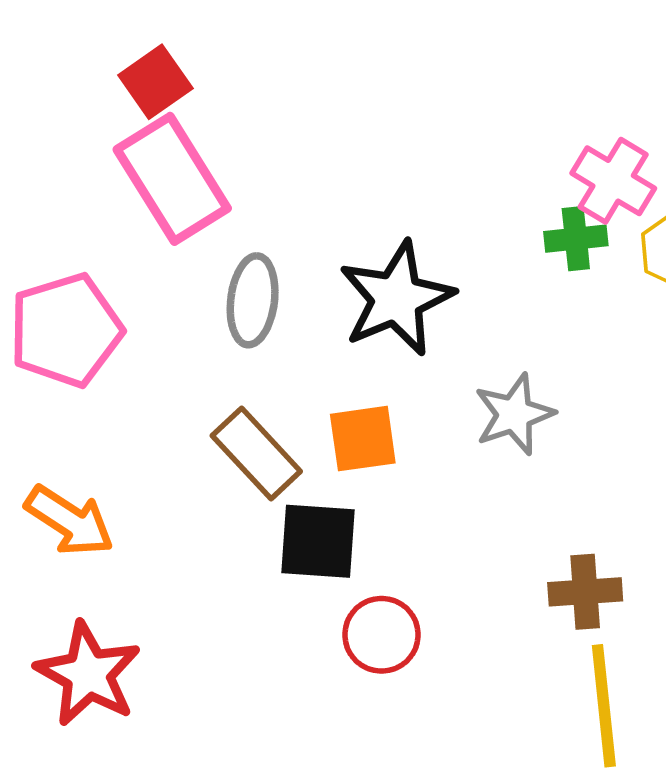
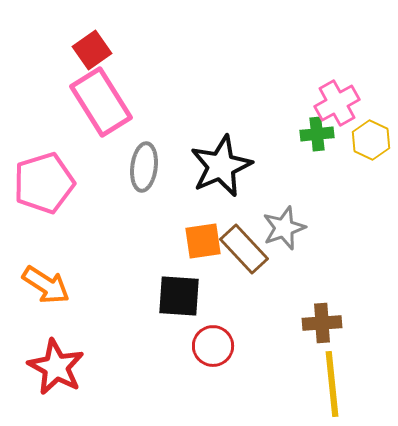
pink cross: (613, 181) -> (337, 103), turned 30
brown rectangle: (256, 454) -> (244, 249), moved

